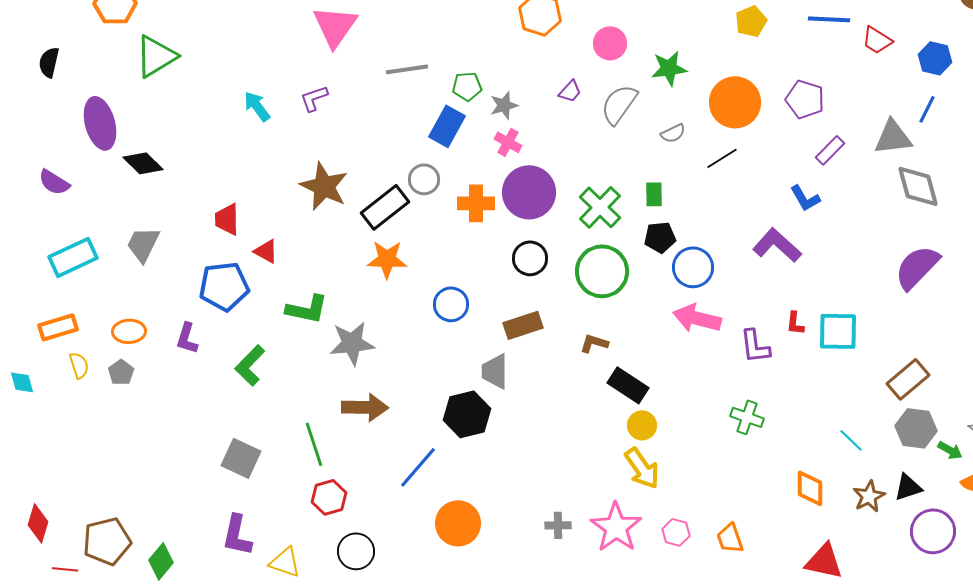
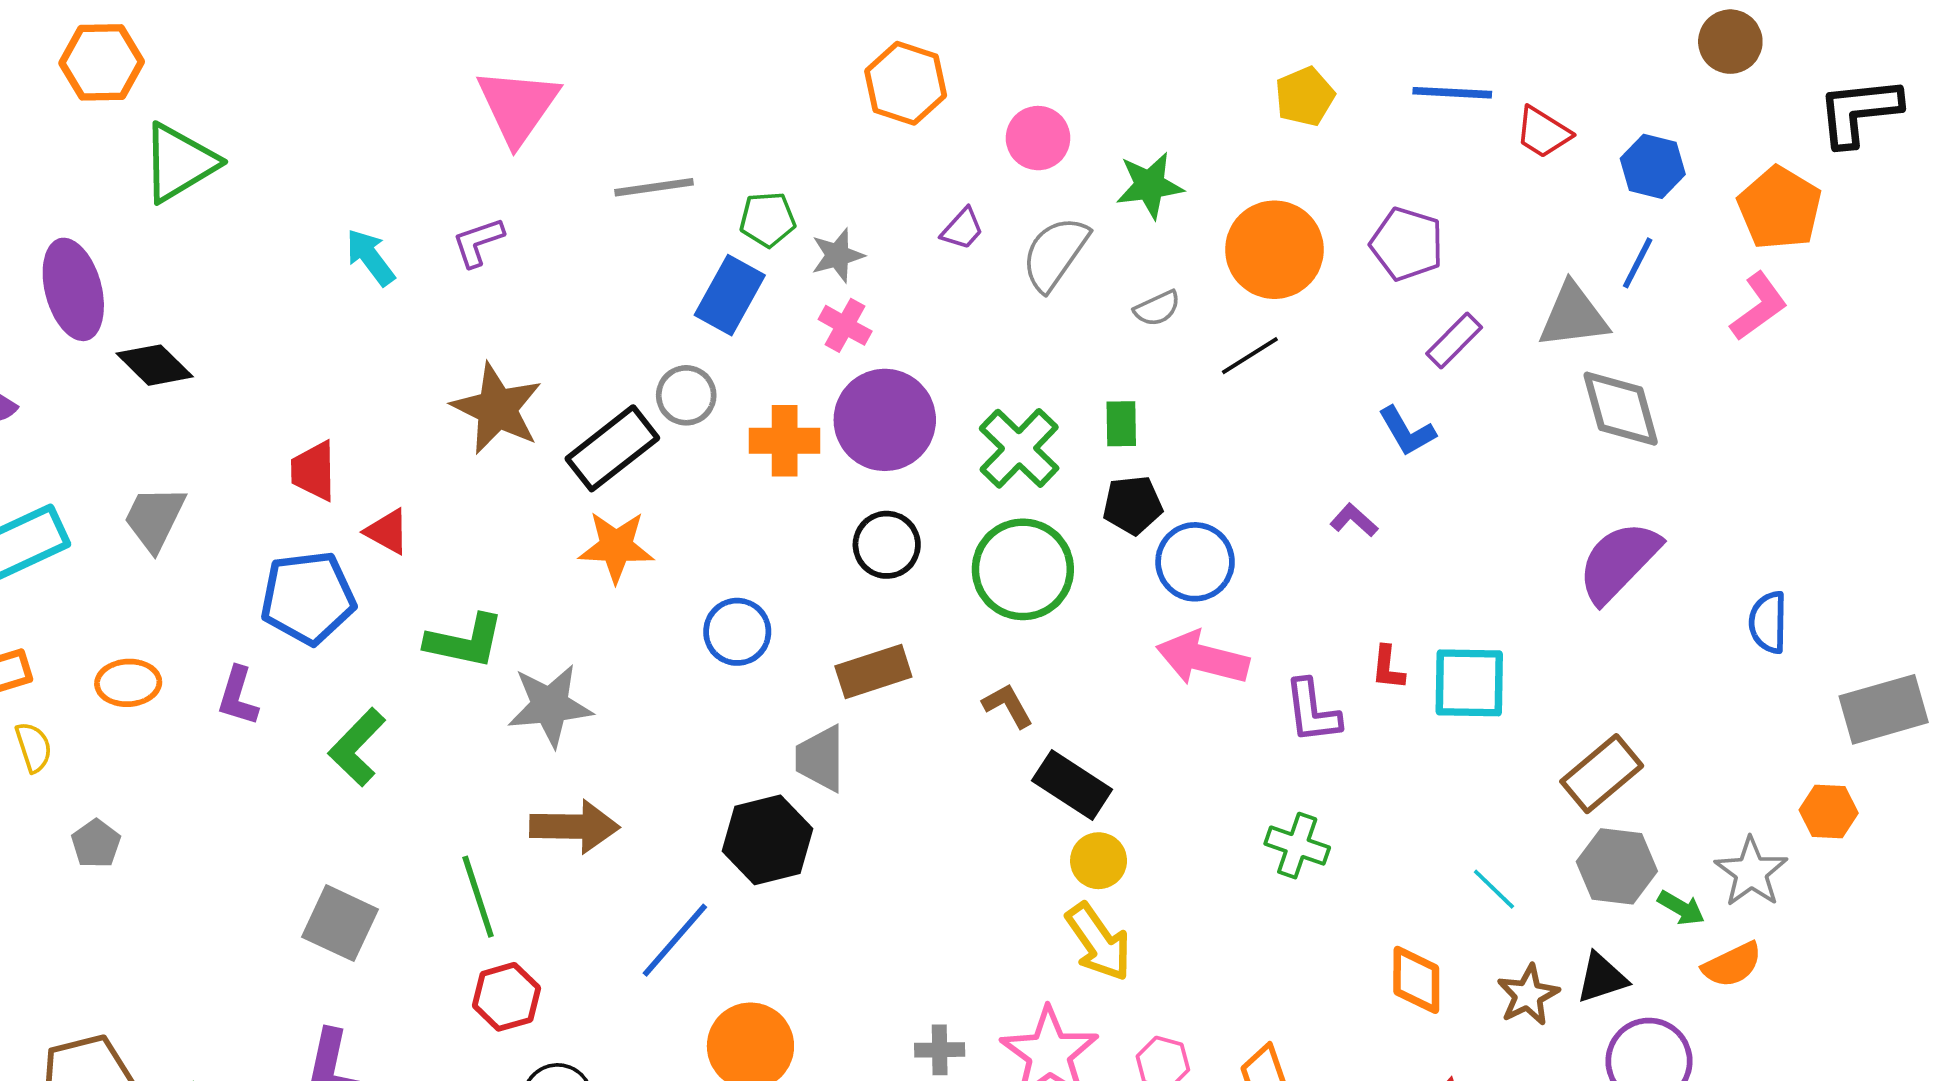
purple L-shape: (777, 245) -> (1354, 520), size x0.5
brown L-shape: (594, 343) -> (1008, 706), turned 44
gray pentagon: (121, 372) -> (96, 844), moved

